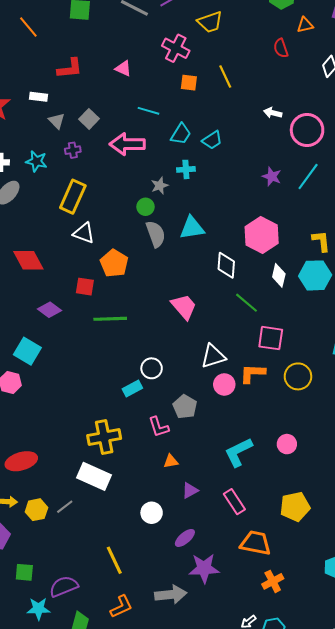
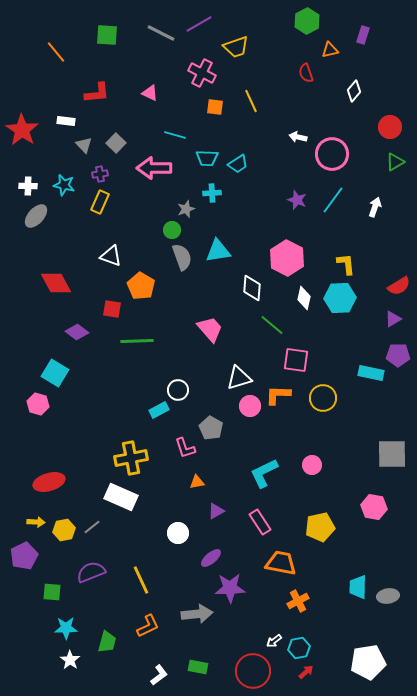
cyan trapezoid: (181, 134) -> (207, 158), turned 60
yellow rectangle: (73, 197) -> (100, 202), moved, size x0.7
purple semicircle: (64, 586) -> (91, 572), moved

